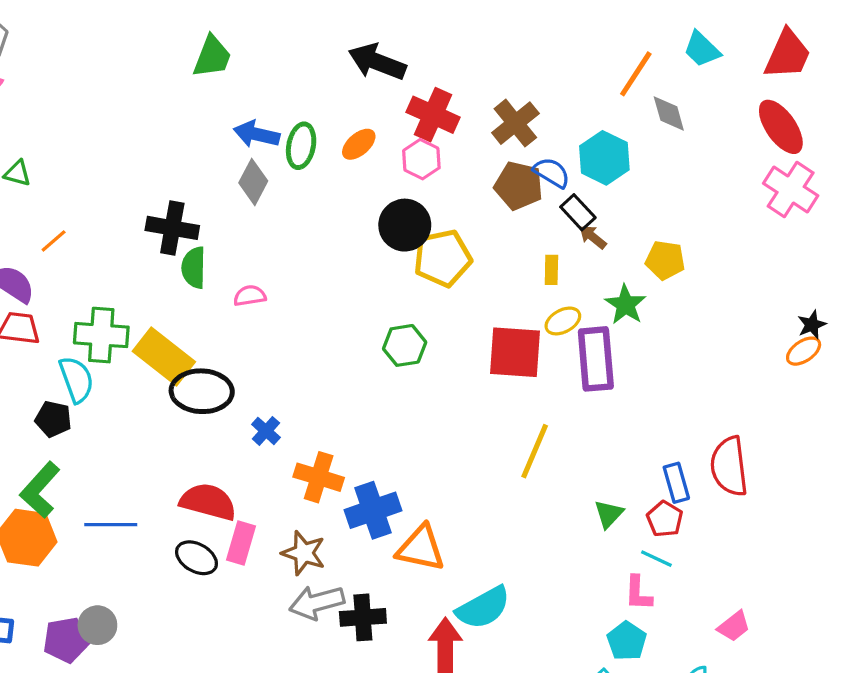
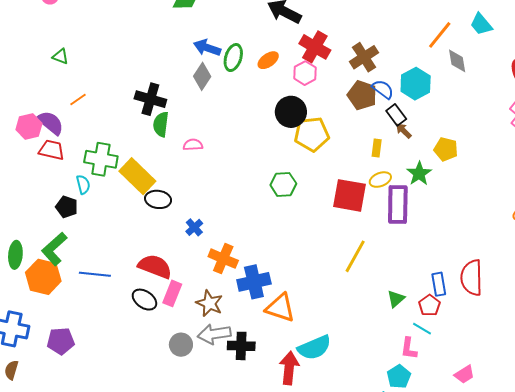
cyan semicircle: (76, 379) -> (83, 185), size x0.7
black ellipse: (202, 391) -> (158, 199), size x0.7
gray circle: (97, 625) -> (181, 345), moved

